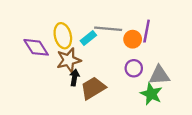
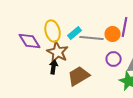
gray line: (108, 29) -> (92, 38), moved
brown star: (69, 60) -> (58, 52), turned -30
black arrow: (74, 78) -> (54, 67), moved

